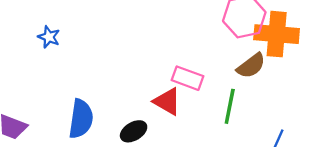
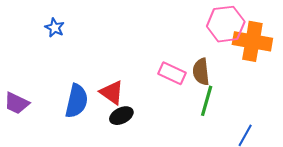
brown semicircle: (251, 66) -> (201, 72), moved, turned 116
red triangle: (167, 101) -> (112, 92), moved

